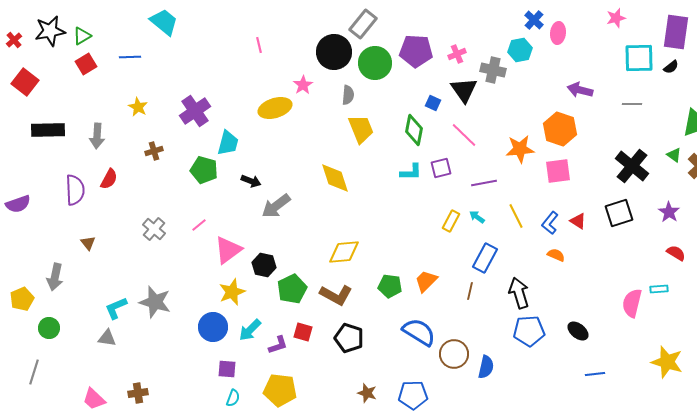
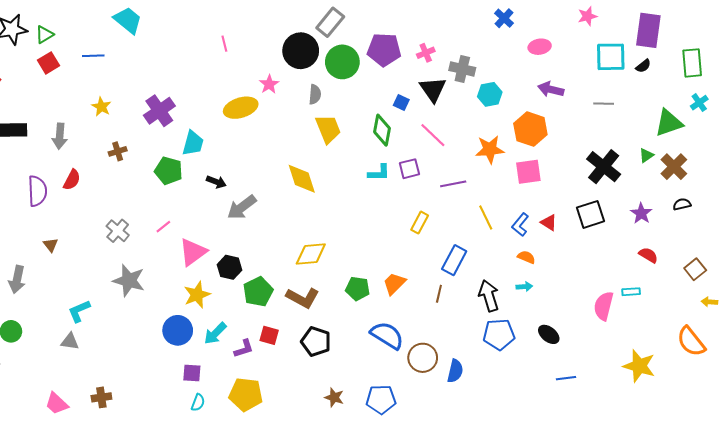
pink ellipse: (558, 33) -> (540, 47), moved, turned 75
cyan hexagon: (520, 50) -> (490, 94), moved
green triangle: (674, 155) -> (646, 155), turned 49
cyan arrow: (477, 217) -> (524, 287), moved, turned 140
gray star: (155, 302) -> (129, 281), moved

